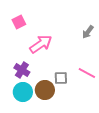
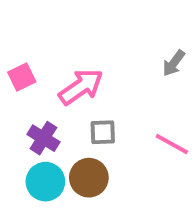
pink square: (19, 22) -> (22, 77), moved
gray square: (61, 78) -> (103, 132), moved

